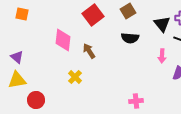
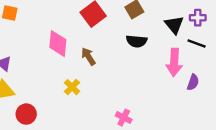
pink arrow: (162, 56) -> (174, 62), size x1.6
pink cross: (136, 101) -> (124, 118), moved, turned 32

